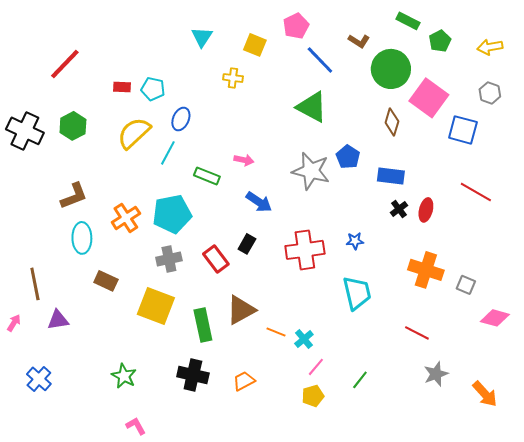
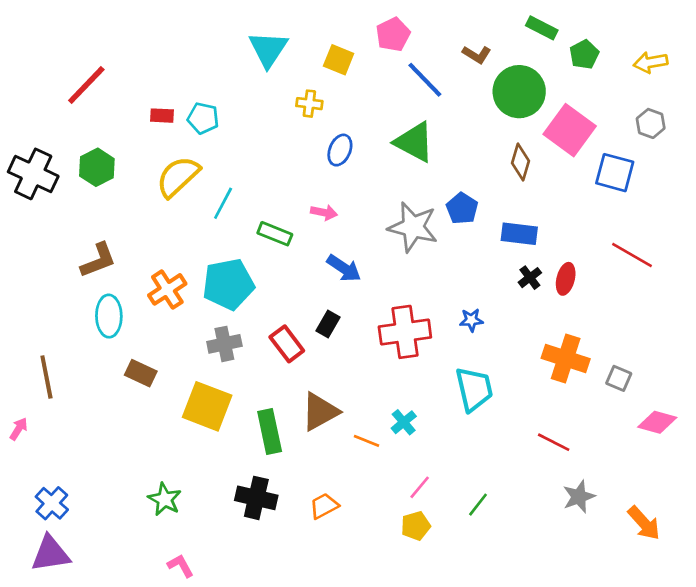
cyan triangle: (202, 37) -> (268, 49), size x1.4
blue ellipse: (181, 119) -> (340, 150), moved
purple triangle: (58, 320) -> (50, 554), moved, size x1.4
cyan cross: (304, 339) -> (404, 422), moved

